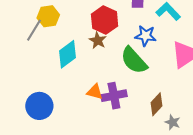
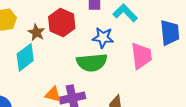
brown star: (98, 40) -> (36, 32), moved
green semicircle: (134, 60) -> (92, 62), turned -52

